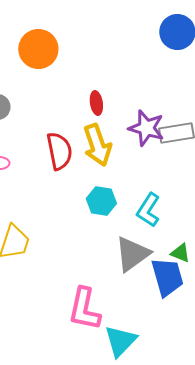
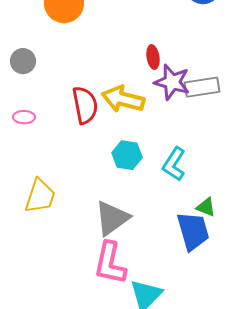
red ellipse: (96, 103) -> (153, 57), moved
yellow arrow: (97, 145) -> (123, 99), turned 123
gray triangle: (132, 254) -> (112, 218), moved

